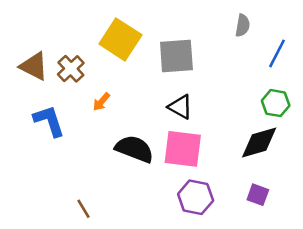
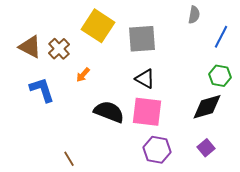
purple square: (258, 195) -> (206, 148), turned 30

